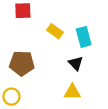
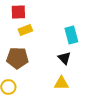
yellow rectangle: (55, 31) -> (25, 30), moved, turned -56

